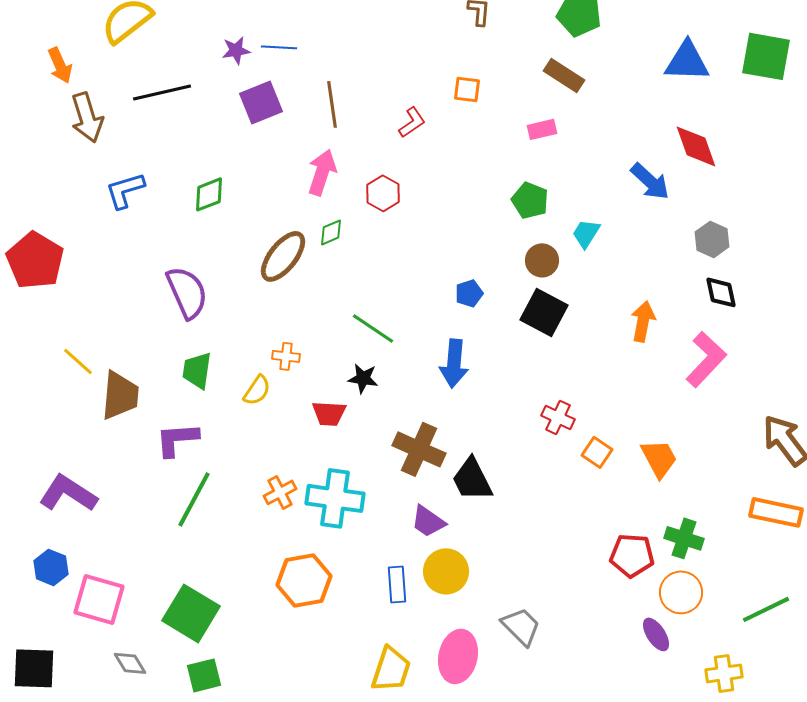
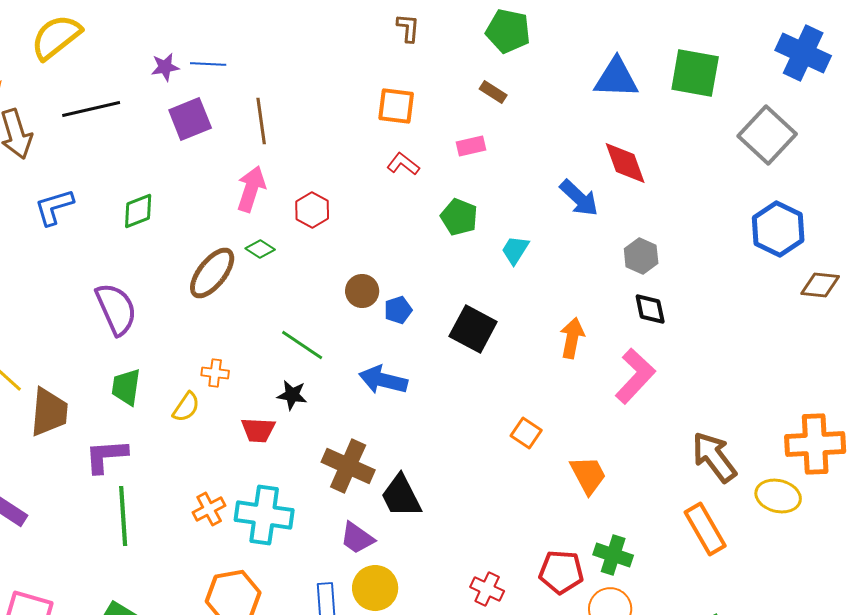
brown rectangle: (564, 75) -> (493, 92), size x0.7
orange square: (467, 89) -> (396, 106), size x1.4
red L-shape: (412, 122) -> (403, 164), moved, turned -108
green diamond: (331, 232) -> (260, 249), turned 56
brown circle: (542, 260) -> (362, 291), moved
blue arrow: (454, 363) -> (383, 380), turned 99
red cross: (558, 417) -> (487, 589), moved
orange square: (597, 452) -> (526, 433), moved
green line: (194, 499) -> (123, 516), turned -32
orange rectangle: (776, 512) -> (705, 529), turned 48

